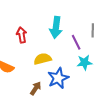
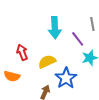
red arrow: (22, 35) -> (22, 52), moved

